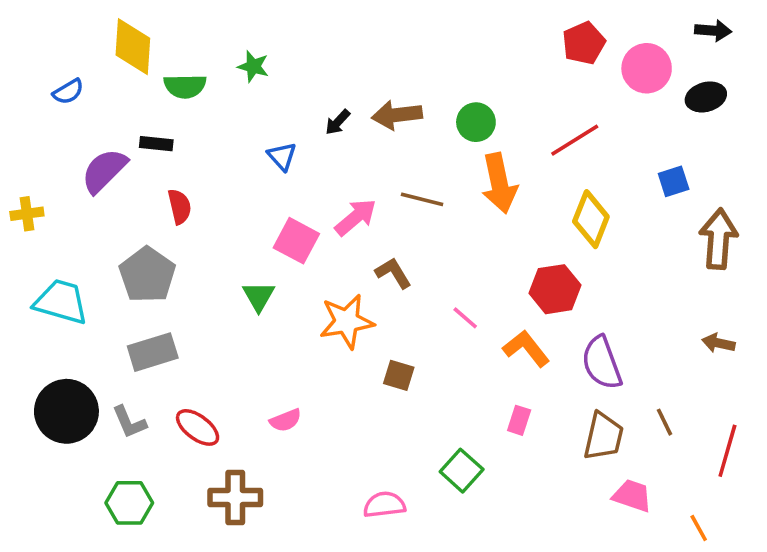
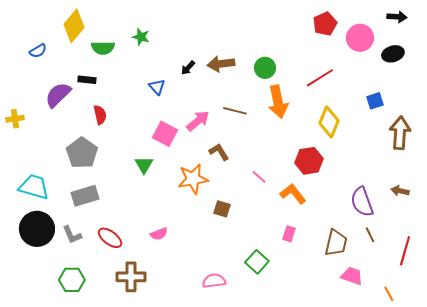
yellow diamond: (133, 47) -> (74, 26), turned 36
cyan trapezoid: (61, 302) -> (34, 187), moved
purple semicircle: (602, 363) -> (362, 202), moved

